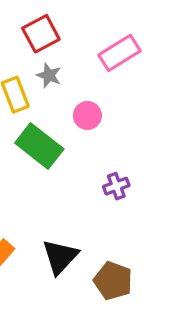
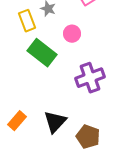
purple cross: (116, 186) -> (90, 78), size x1.8

